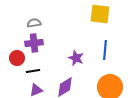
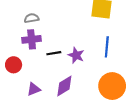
red circle: (17, 58) -> (14, 65), moved
black line: (33, 71) -> (54, 53), moved

